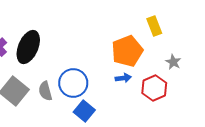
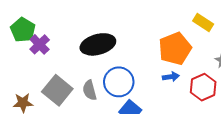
yellow rectangle: (154, 26) -> (203, 23), turned -36
black ellipse: (28, 47) -> (98, 44), moved, turned 52

